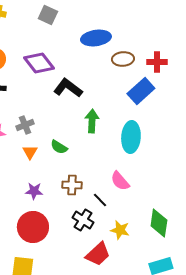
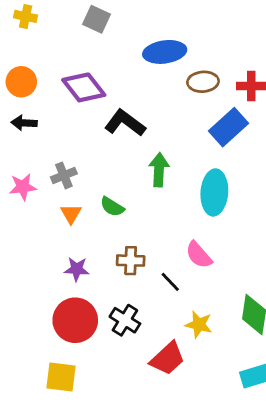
black cross: (83, 220) -> (125, 320), moved

